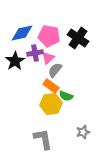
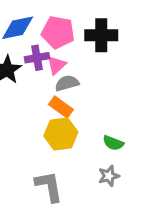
black cross: (78, 38) -> (101, 35), turned -35
gray semicircle: (55, 70) -> (67, 83), turned 35
green semicircle: (66, 96) -> (113, 143), moved

